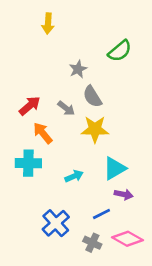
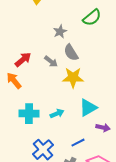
orange arrow: (43, 133) -> (14, 81), moved
cyan cross: (28, 163) -> (29, 114), moved
purple arrow: (124, 194) -> (103, 128), moved

